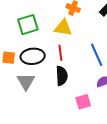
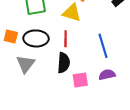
pink square: (83, 102) -> (80, 80), moved

